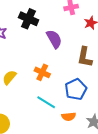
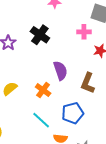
purple semicircle: (54, 39) -> (60, 71), moved

